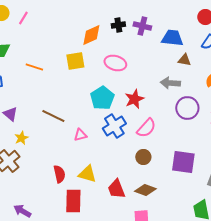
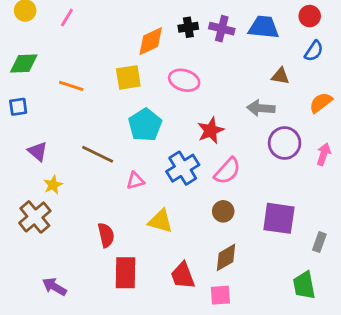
pink line: (23, 18) -> (67, 17), moved
blue trapezoid: (172, 38) -> (264, 27), moved
cyan pentagon: (102, 98) -> (145, 125), moved
yellow triangle: (87, 174) -> (160, 221), moved
red trapezoid: (116, 189) -> (183, 276), moved
brown diamond: (145, 190) -> (226, 257), turned -50

